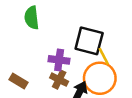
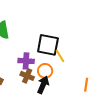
orange circle: (100, 78) -> (45, 71), moved, size x0.6

